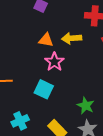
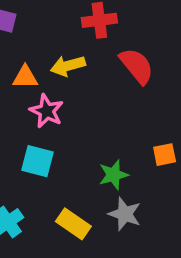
green star: (86, 106) -> (113, 175), turned -30

